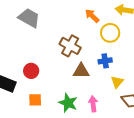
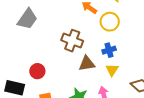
gray trapezoid: (29, 18) -> (27, 19), turned 105
yellow triangle: (117, 82) -> (112, 70), moved

